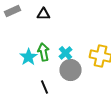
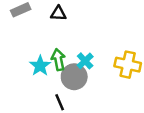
gray circle: (70, 70) -> (74, 77), moved

